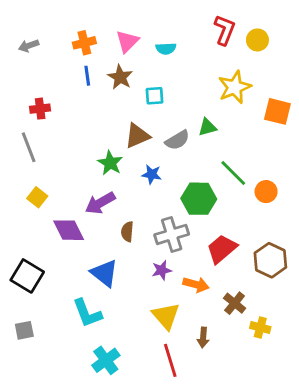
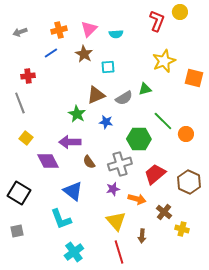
yellow circle: (257, 40) -> (180, 12), moved
blue line: (87, 76) -> (51, 53), moved, turned 64
purple arrow: (100, 203) -> (70, 142), turned 30
brown semicircle: (127, 232) -> (89, 162), turned -40

